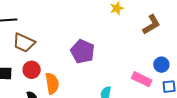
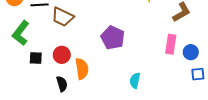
brown trapezoid: (24, 43) -> (63, 17), moved
pink rectangle: (142, 79) -> (171, 44), moved, turned 72

